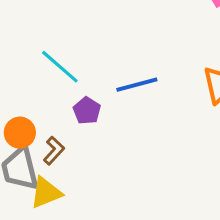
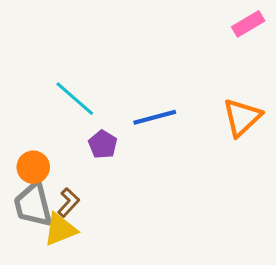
brown L-shape: (54, 151) -> (69, 202), moved

